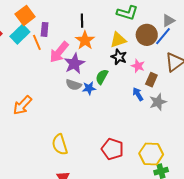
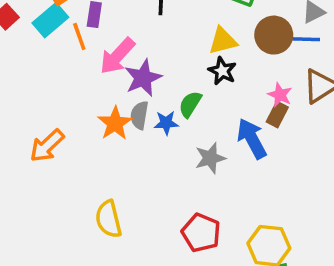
blue line: (163, 36) -> (302, 39), turned 48
orange star: (85, 40) -> (115, 123), moved
pink star: (138, 66) -> (280, 95), moved
gray semicircle: (74, 85) -> (139, 115), turned 77
blue arrow: (138, 94) -> (252, 139), size x1.6
gray star: (158, 102) -> (210, 158), moved

